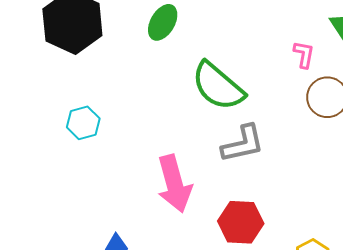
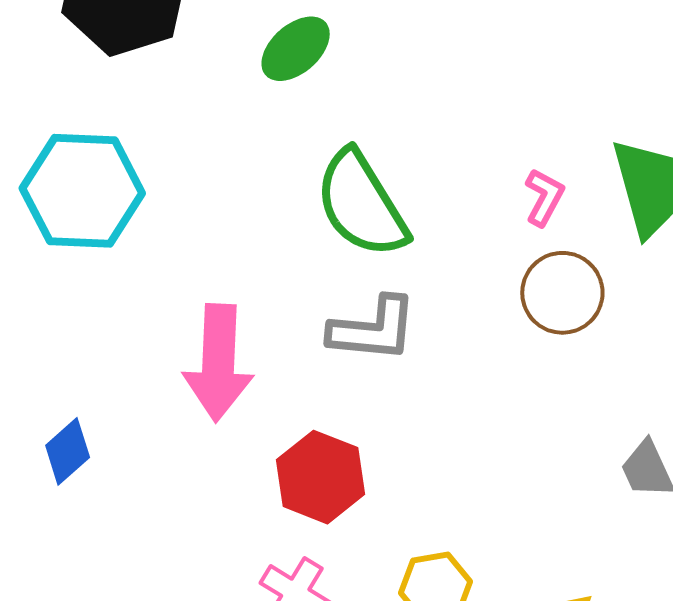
cyan hexagon: (83, 123) -> (82, 191), size x1.8

